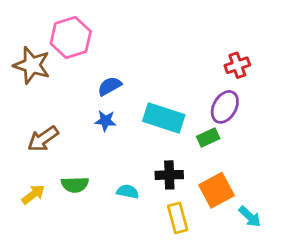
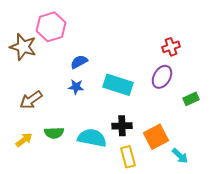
green rectangle: (208, 137) -> (191, 99), moved
cyan semicircle: (128, 192) -> (92, 138), size x1.8

